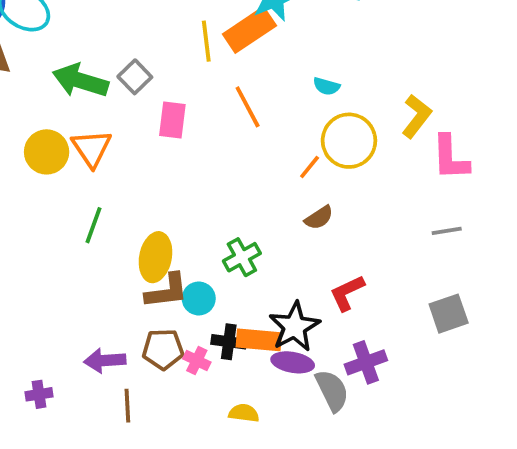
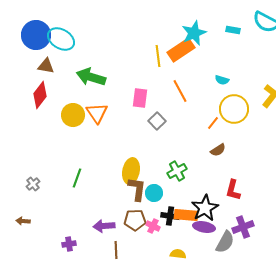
gray square: (135, 77) -> (157, 121), moved
green line: (93, 225) -> (77, 178), moved
brown L-shape: (167, 291) -> (137, 189), turned -75
red L-shape: (347, 293) -> (233, 190), turned -50
gray semicircle: (332, 391) -> (225, 242), turned 55

